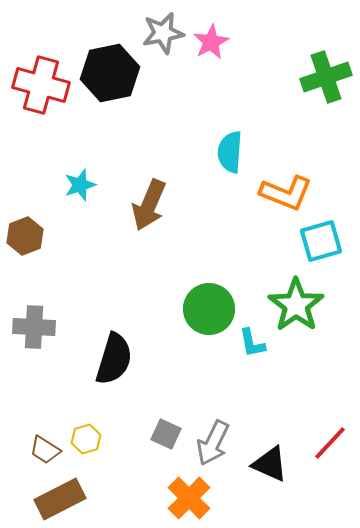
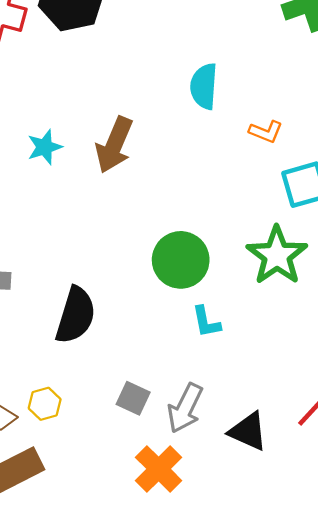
cyan star: (80, 185) -> (45, 147), moved
orange L-shape: (286, 193) -> (266, 132), size x0.6
cyan L-shape: (252, 343) -> (206, 322), moved

